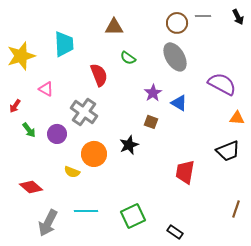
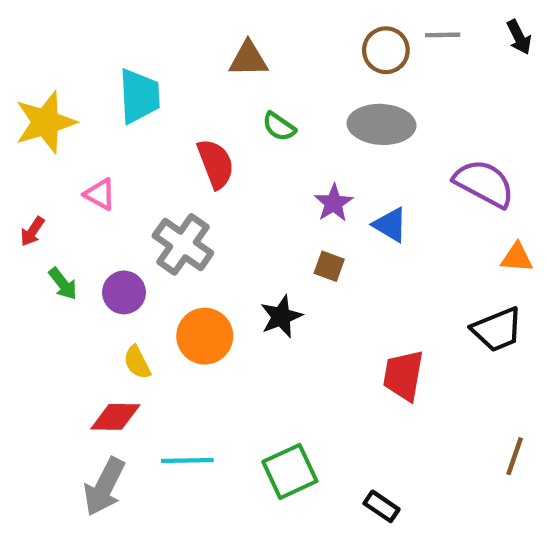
gray ellipse: (175, 57) -> (382, 124), turned -56
yellow semicircle: (72, 172) -> (137, 362), moved, turned 42
red diamond: (31, 187) -> (115, 417), moved, turned -40

